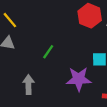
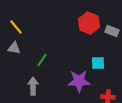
green line: (48, 52) -> (42, 60), moved

